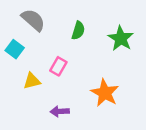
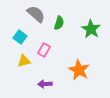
gray semicircle: (33, 20) -> (36, 14), moved
cyan square: (15, 49) -> (20, 37), moved

